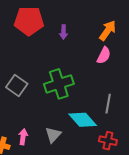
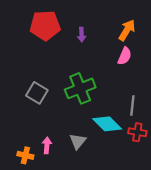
red cross: (108, 141) -> (137, 132), moved

